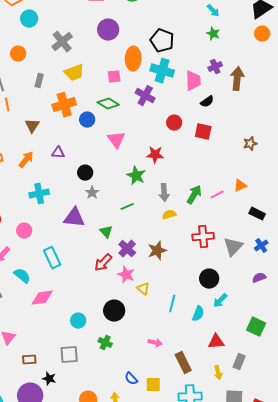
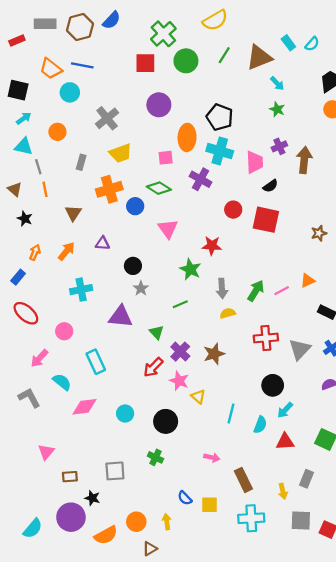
red square: (203, 132) -> (266, 220), size x1.4
cyan circle: (78, 321) -> (125, 413), moved
red triangle: (216, 342) -> (285, 442), moved

